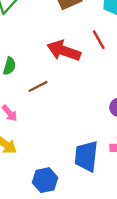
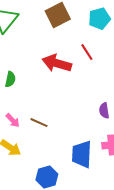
brown line: (38, 86) -> (39, 123), moved, turned 54

